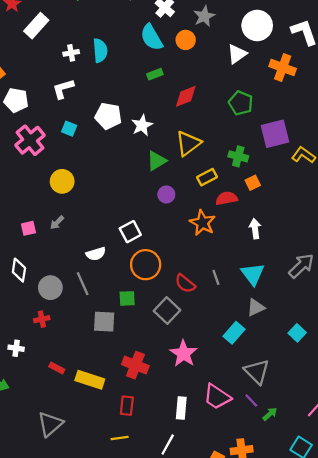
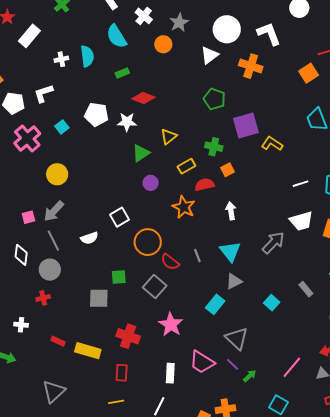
cyan semicircle: (152, 37) -> (117, 36), moved
green rectangle: (155, 74) -> (122, 73), moved
white L-shape: (63, 89) -> (43, 93), moved
red diamond: (186, 96) -> (143, 98), moved, turned 45
white star: (142, 125) -> (127, 122), turned 30
cyan square: (69, 129) -> (62, 127), turned 32
yellow triangle: (188, 143) -> (169, 137), size x0.7
gray arrow: (57, 223) -> (54, 211), size x1.6
orange circle: (146, 265) -> (148, 242), moved
gray line: (83, 284) -> (53, 241), moved

